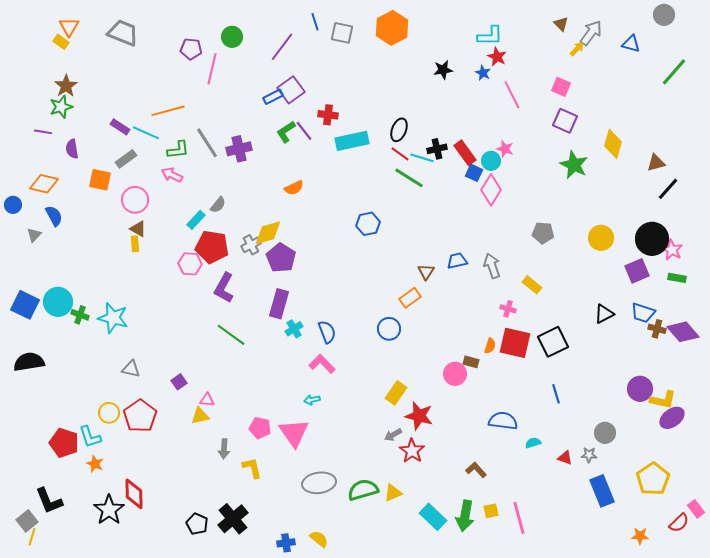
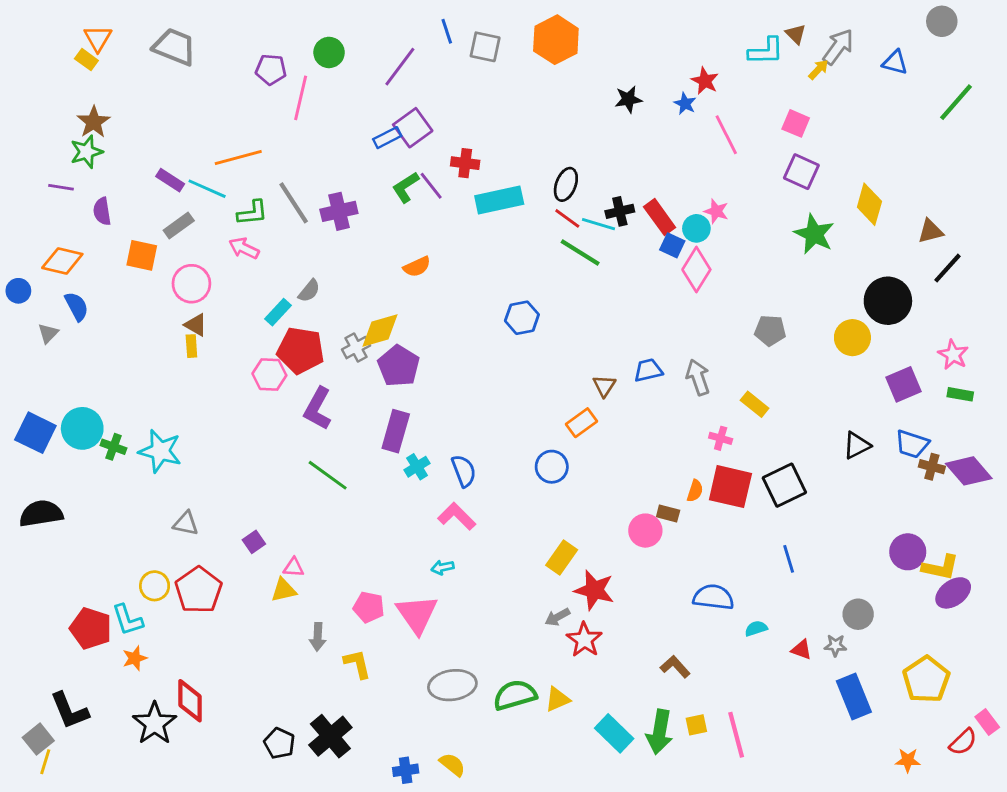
cyan L-shape: (490, 36) -> (766, 51), moved
black circle: (652, 239) -> (888, 301), moved
orange star: (95, 464) -> (135, 658), turned 30

